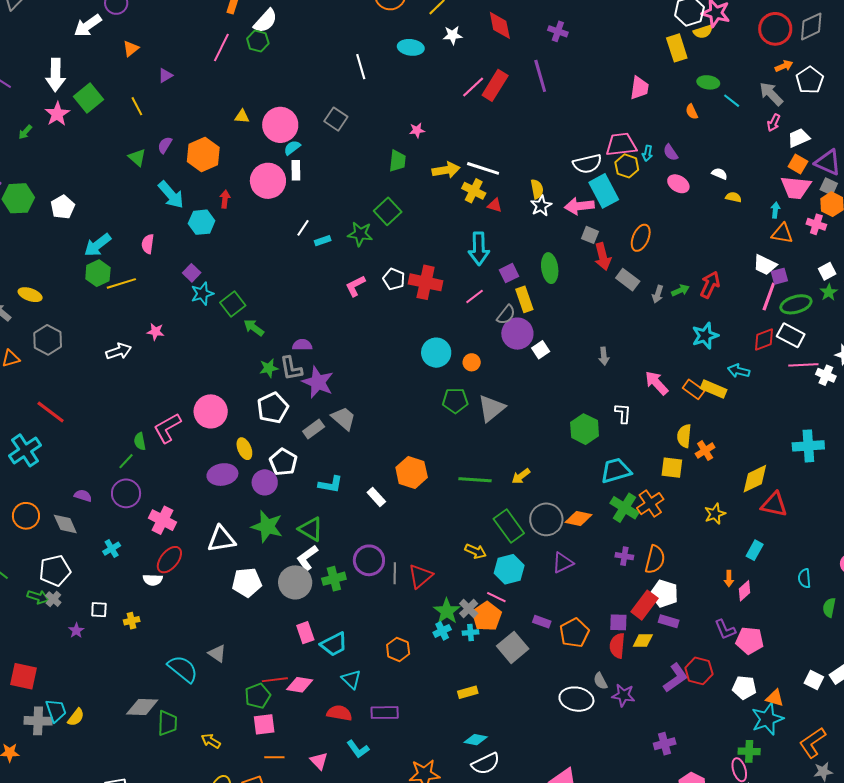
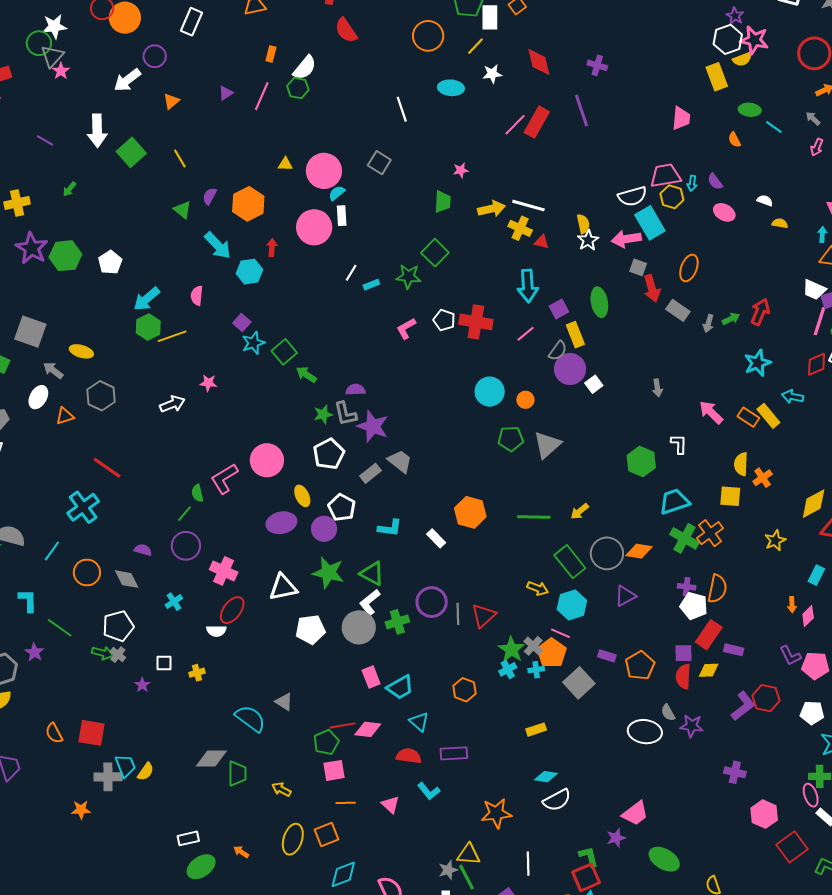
purple triangle: (165, 75) -> (226, 93), moved
gray arrow: (771, 94) -> (813, 118), size x0.6
pink star: (57, 114) -> (61, 71), moved, size x0.7
yellow rectangle: (714, 389) -> (768, 416), turned 30
white pentagon: (664, 594) -> (694, 606), moved
purple cross: (665, 744) -> (735, 772), turned 30

